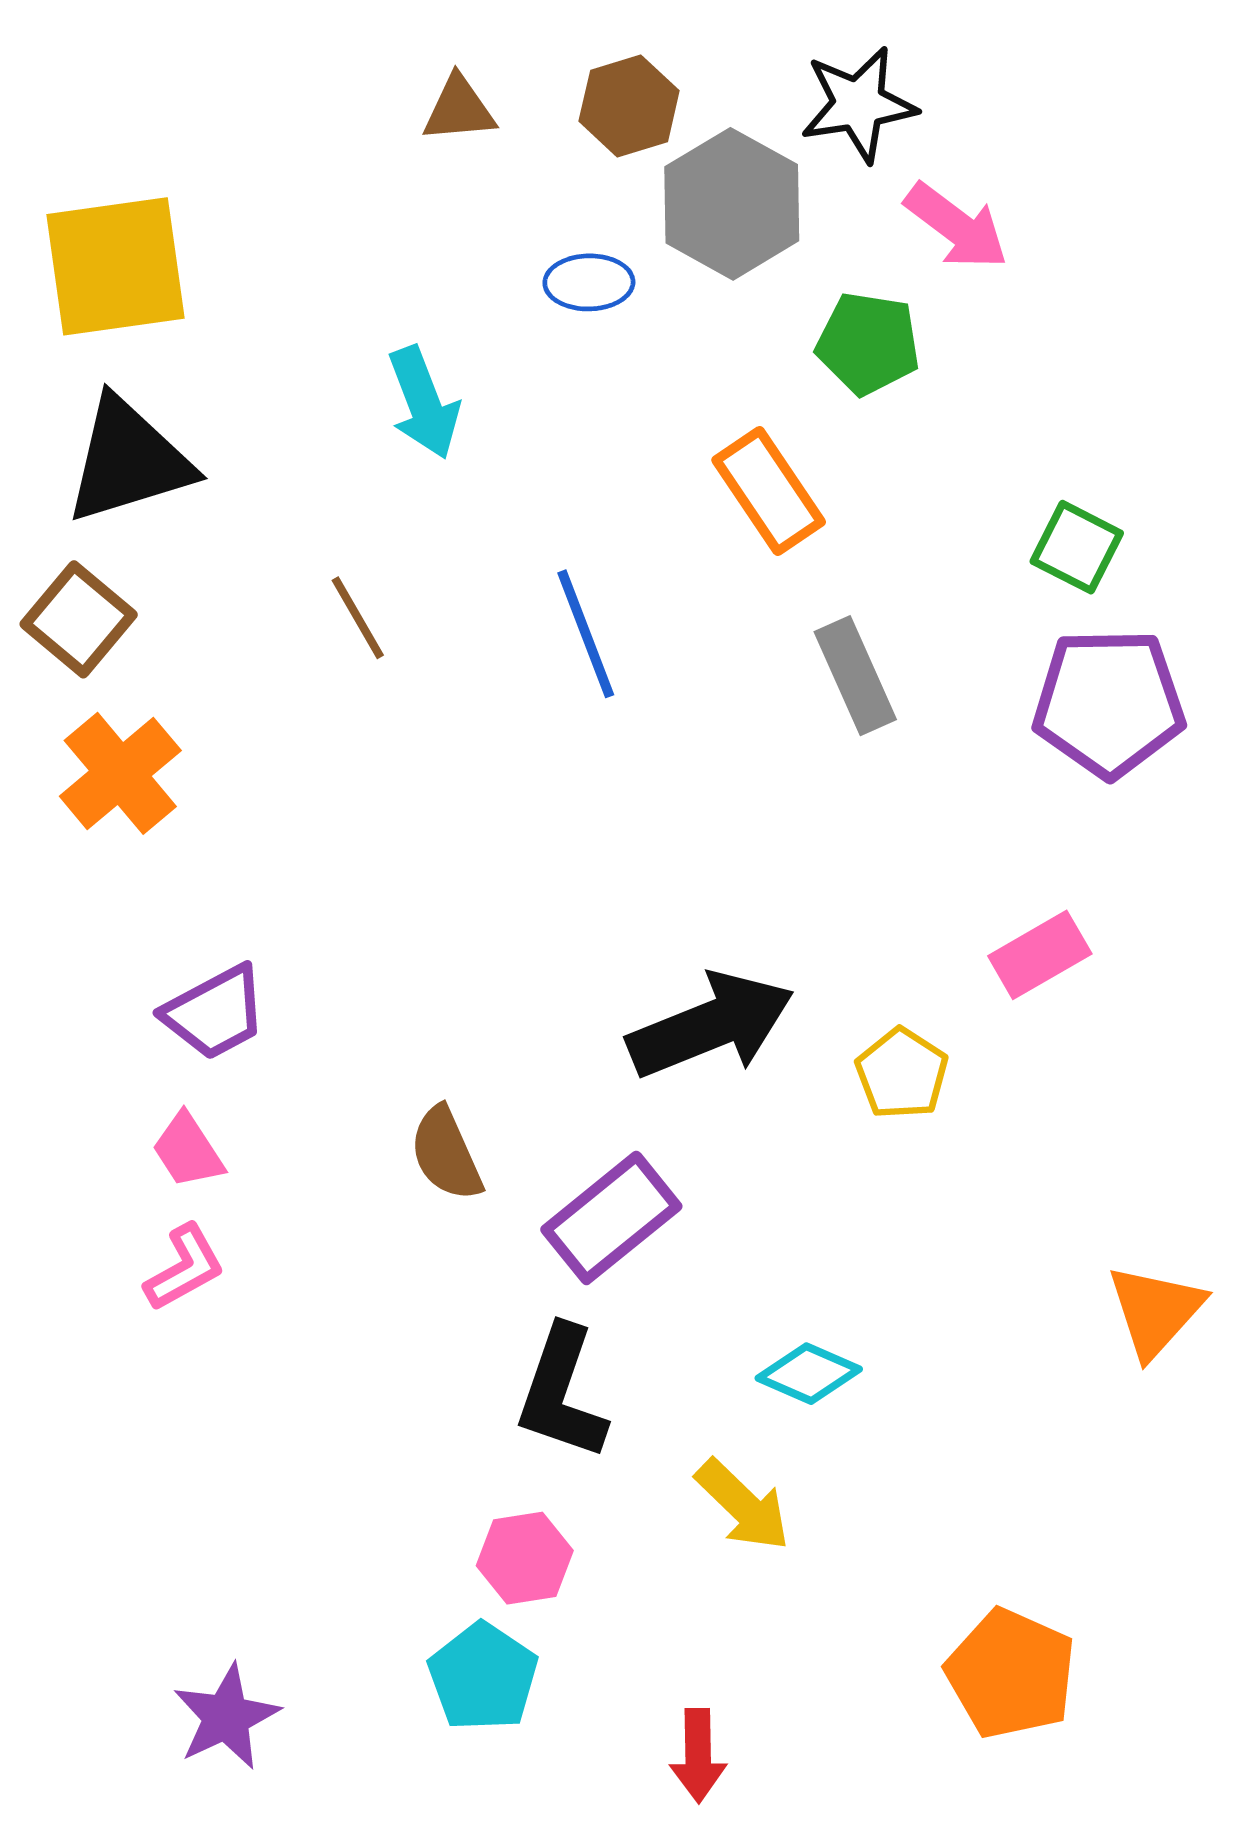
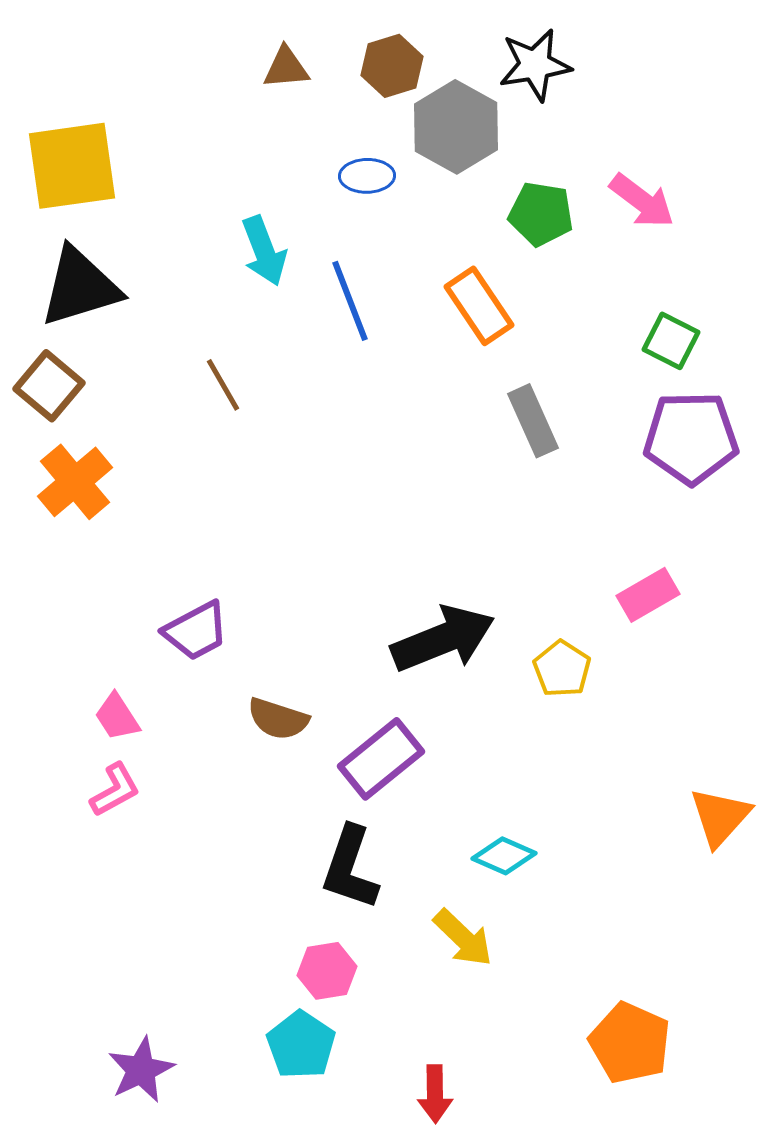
pink arrow: (956, 226) -> (642, 201), moved
blue line: (586, 634) -> (350, 301), moved
purple trapezoid: (215, 1013) -> (196, 631), moved
brown semicircle: (446, 1154) -> (278, 719), turned -48

